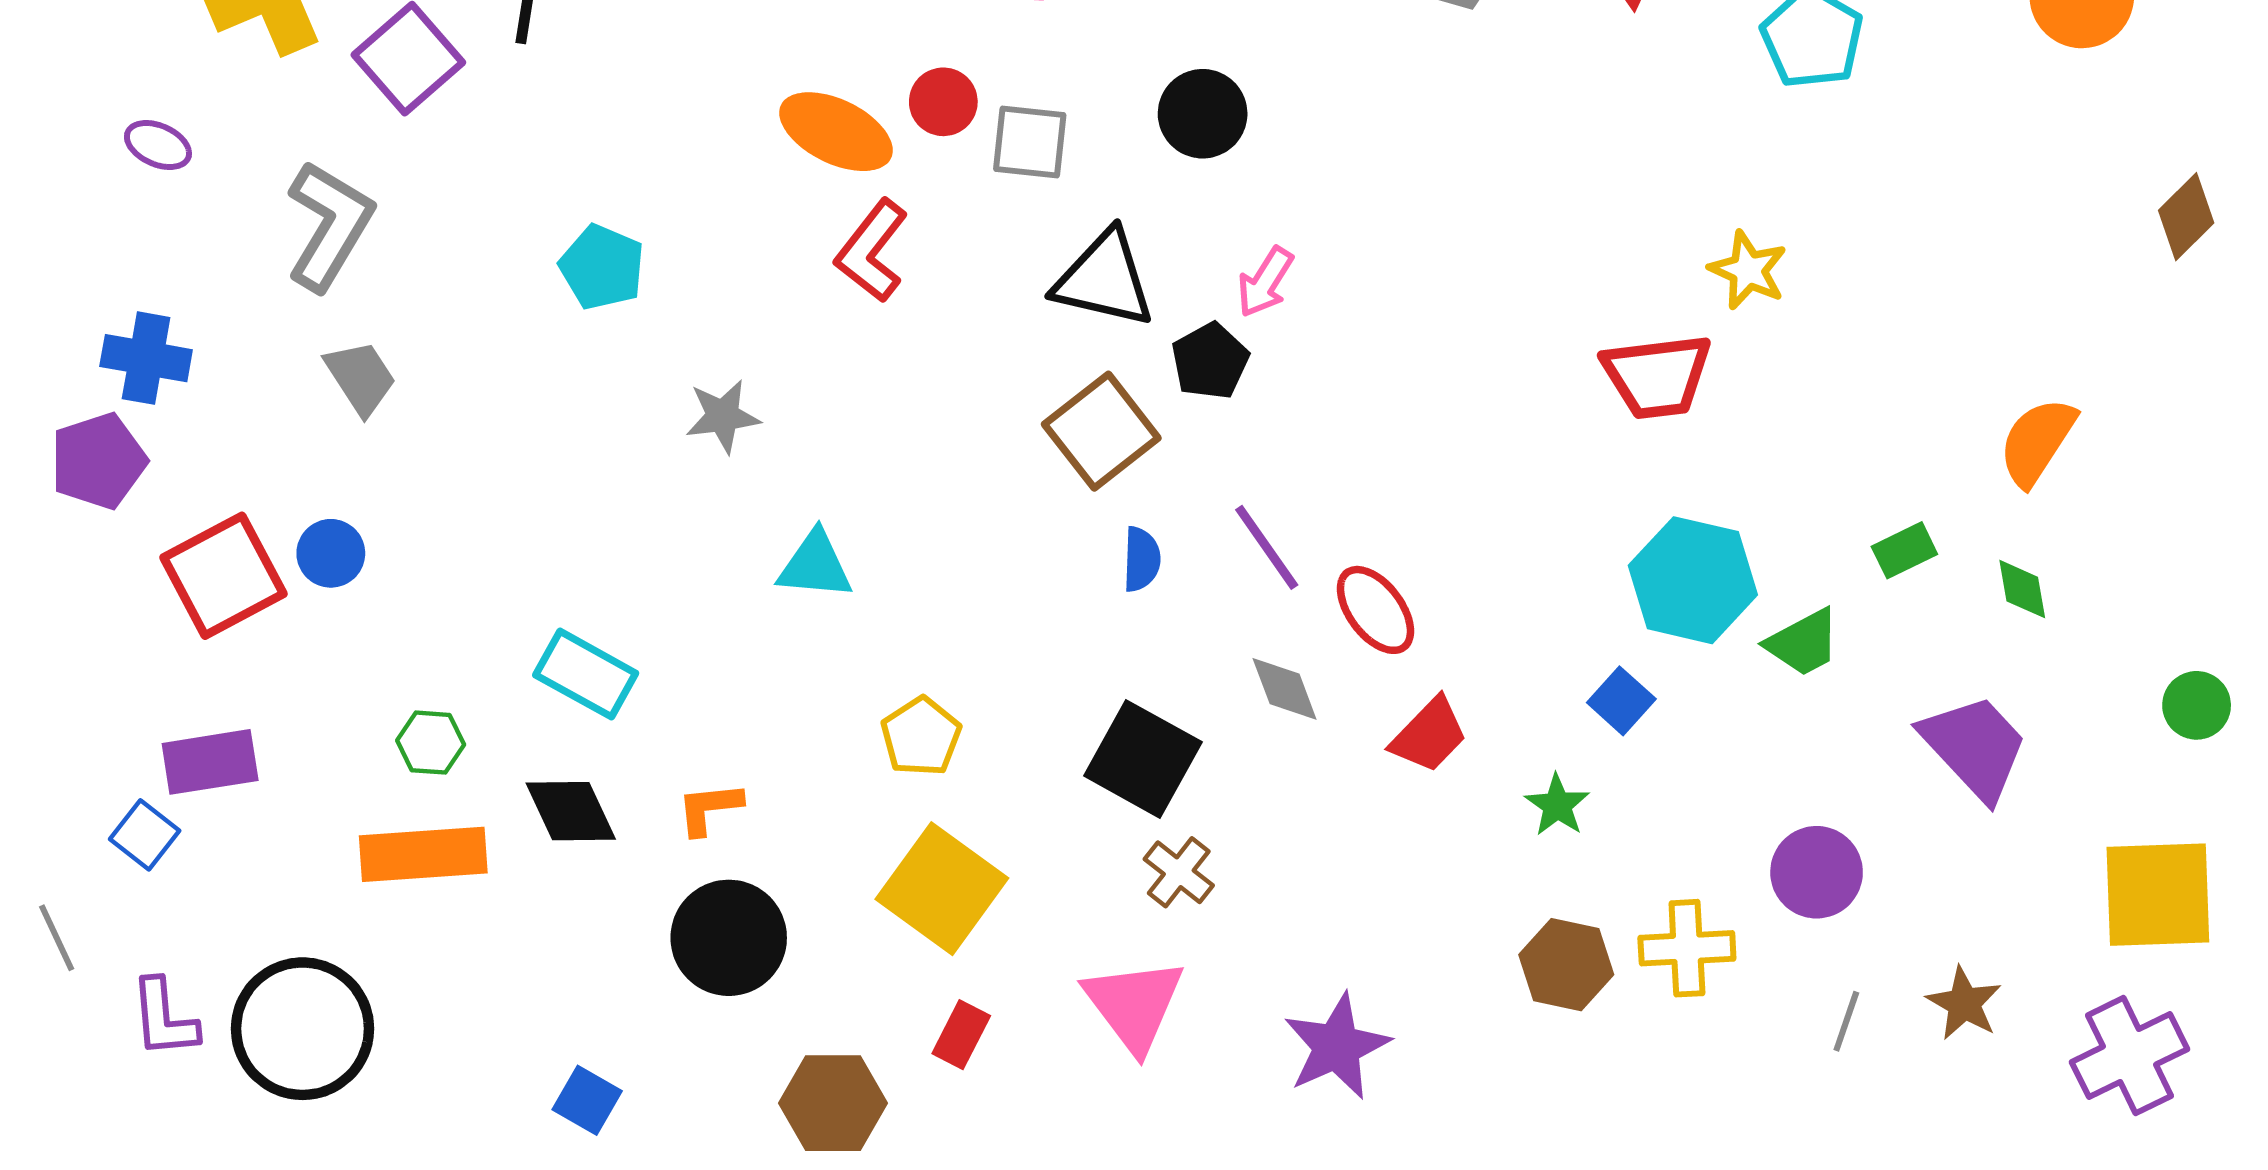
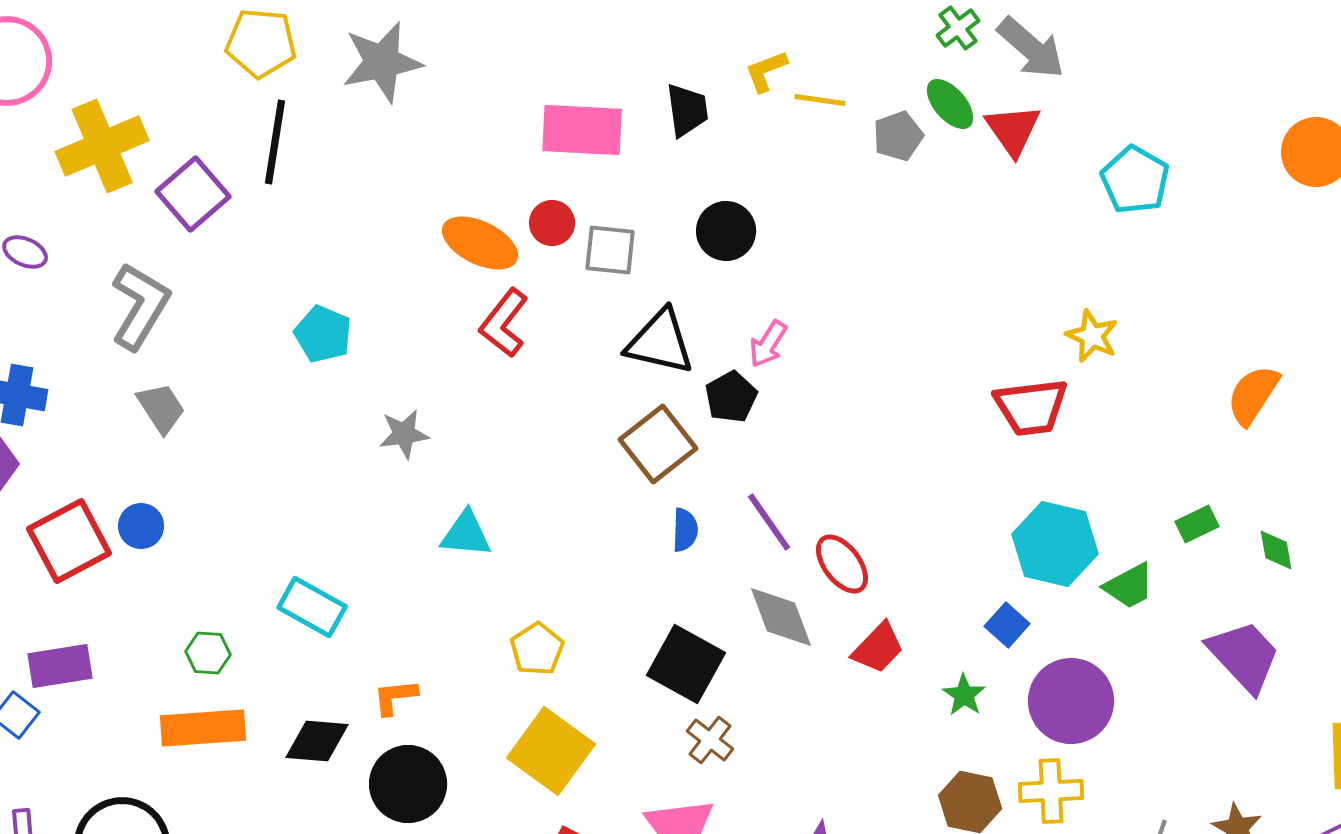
orange semicircle: (2037, 442) -> (1253, 395), moved
gray diamond: (1285, 689) -> (781, 617), size x1.4
black diamond: (571, 811) -> (317, 741), moved, turned -60
purple circle: (1817, 872) -> (1071, 701), moved, size x1.4

